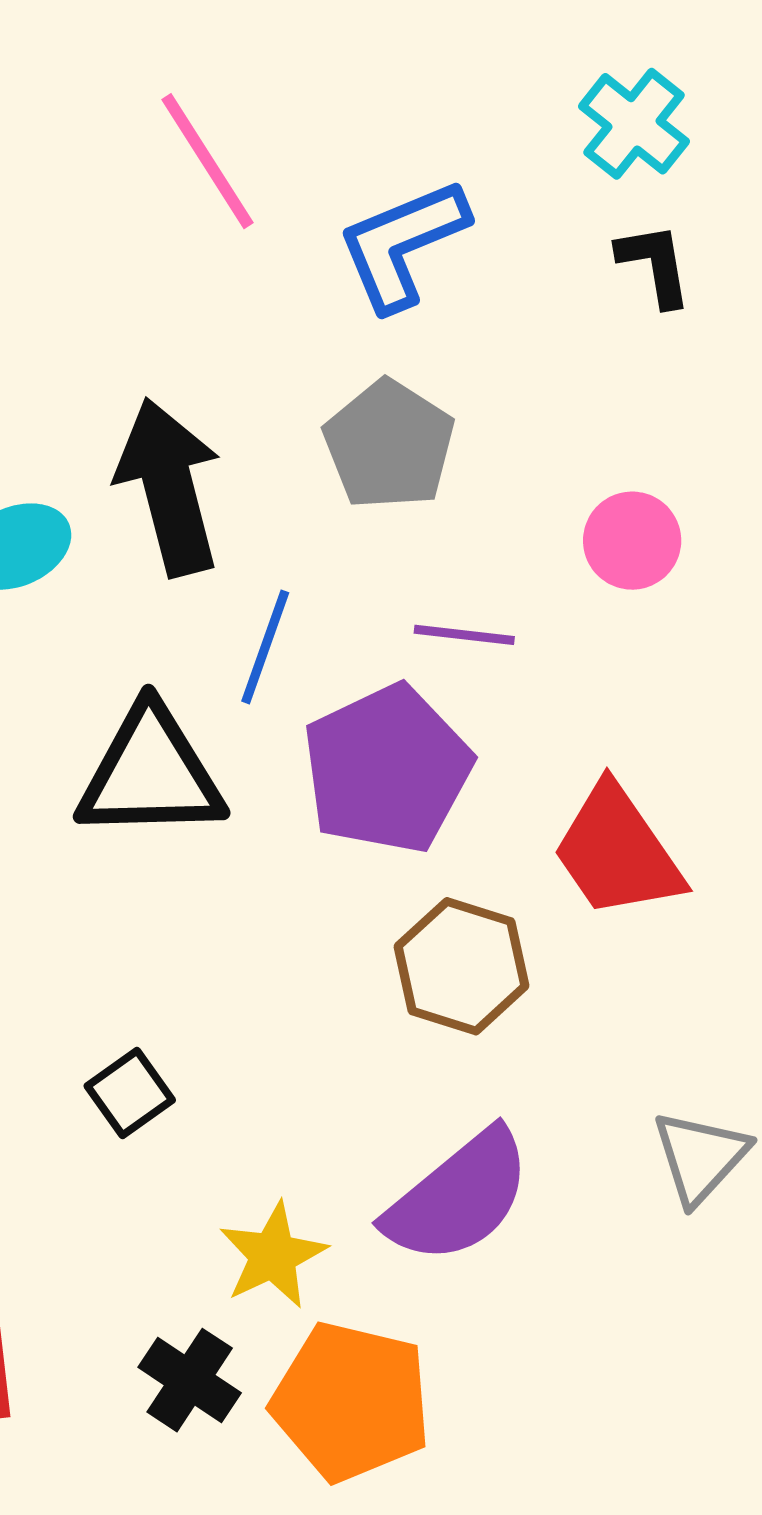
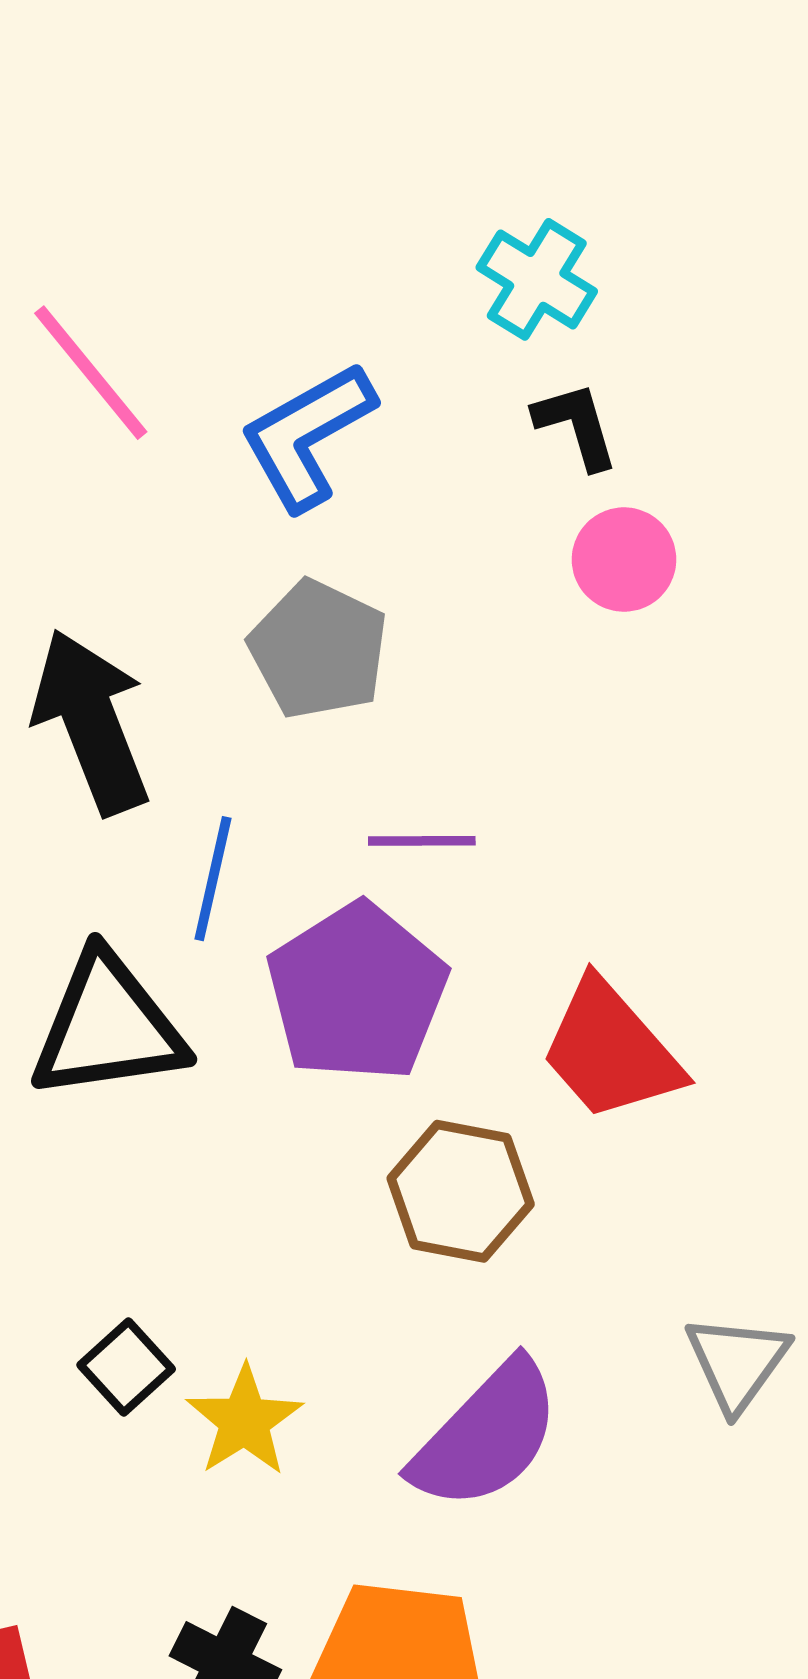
pink circle: (632, 541) -> (624, 560), moved
yellow star: (273, 1255) -> (244, 1421), moved

